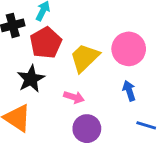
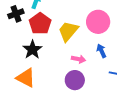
pink arrow: (74, 97) -> (79, 59), moved

